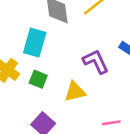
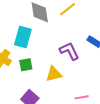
green square: (38, 79) -> (26, 65), turned -32

